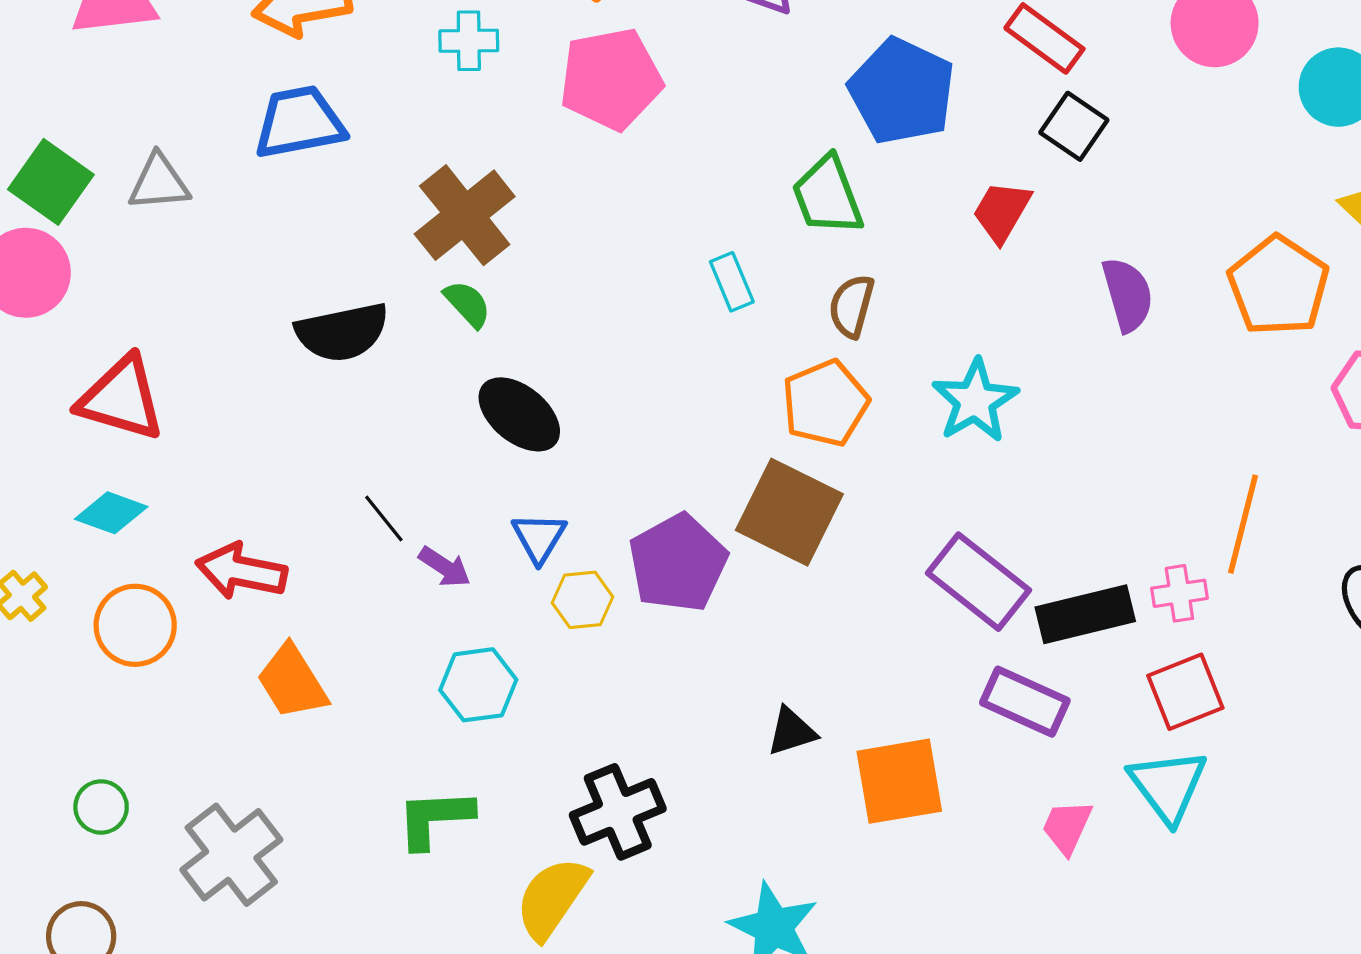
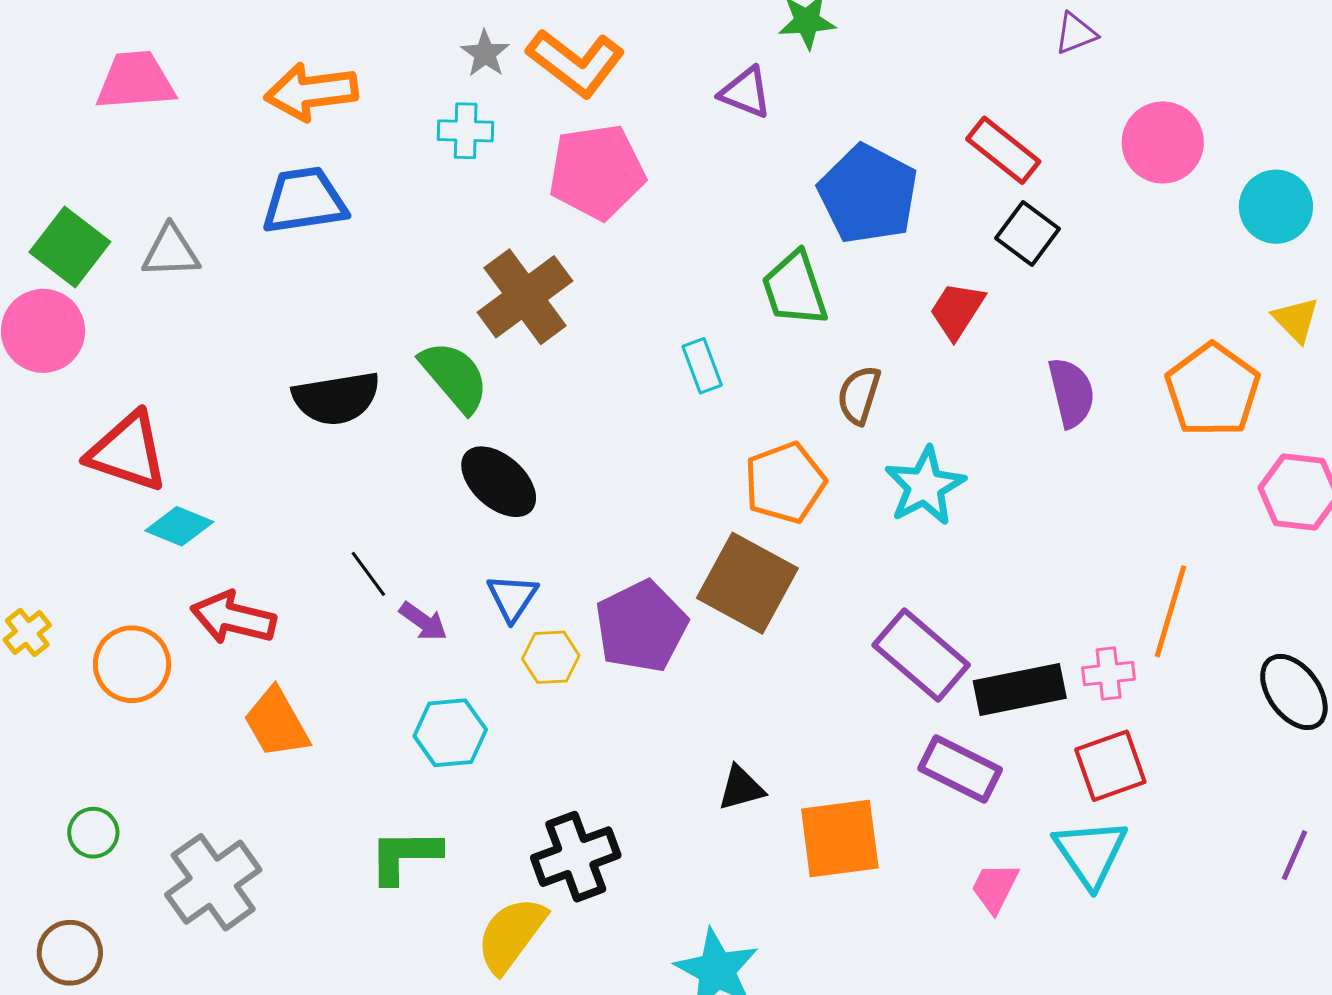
brown cross: (465, 215) -> (525, 297), moved
green semicircle: (467, 304) -> (454, 377), size x1.6
brown semicircle: (851, 306) -> (859, 395), moved
cyan diamond: (111, 513) -> (179, 526), moved

